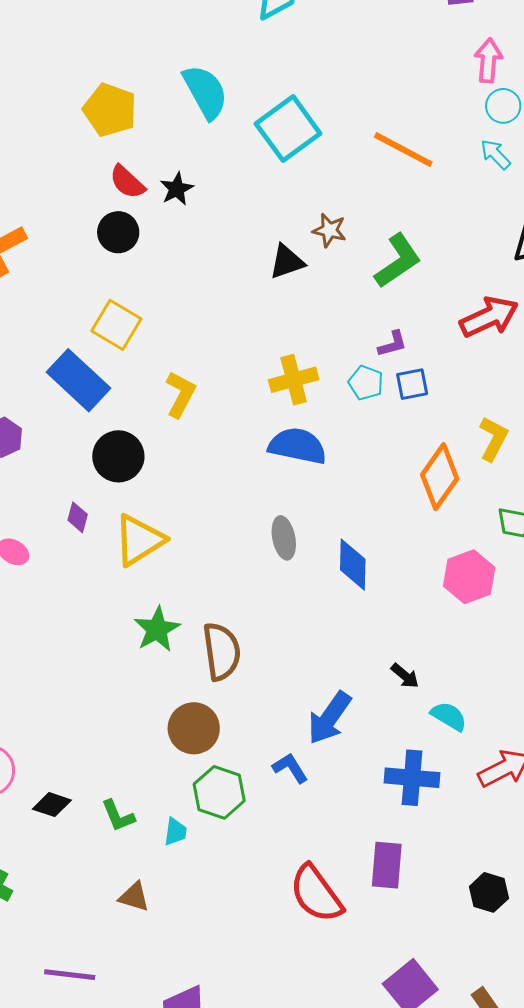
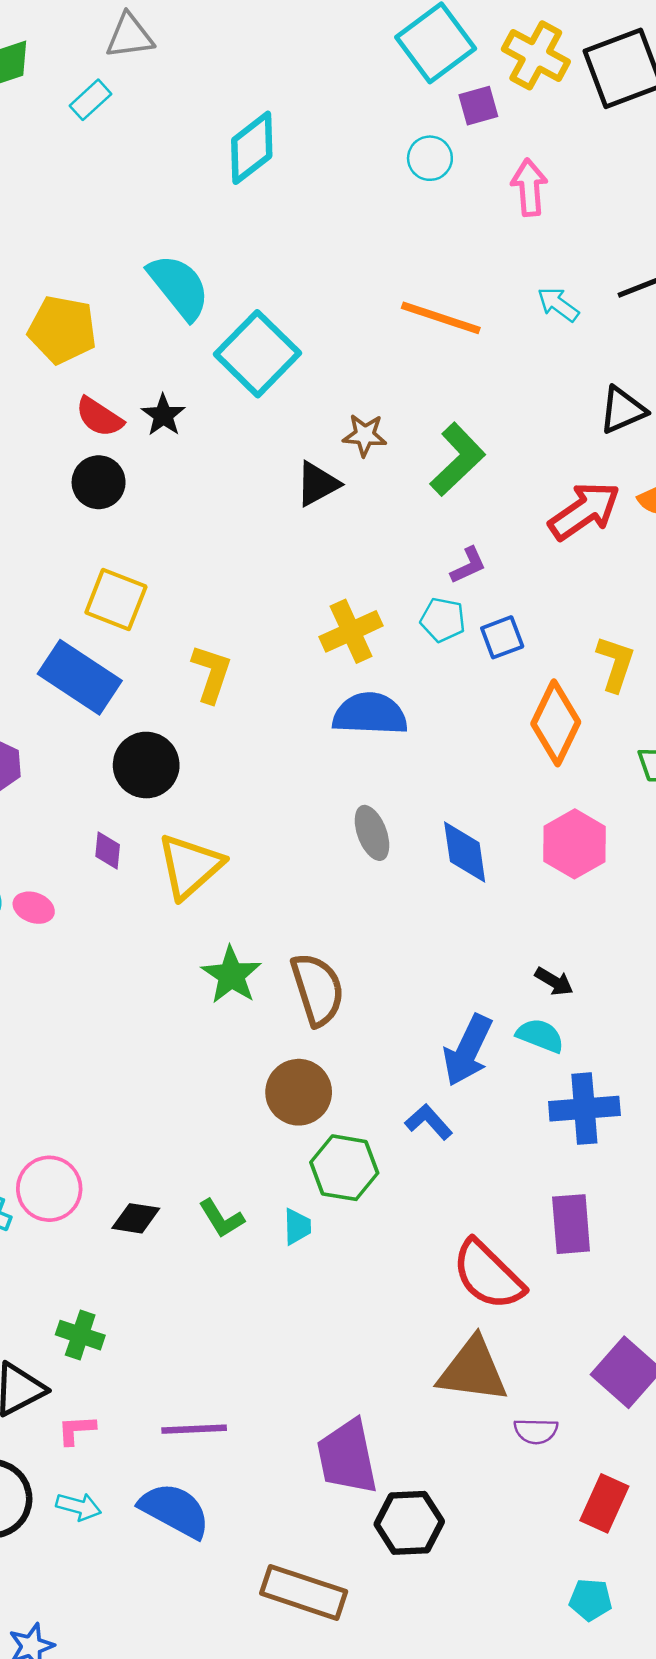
cyan circle: (503, 106) -> (430, 158), moved
cyan square: (288, 129) -> (258, 354), moved
blue square: (412, 384) -> (502, 637), moved
pink hexagon: (469, 577) -> (575, 844), moved
cyan semicircle: (449, 716) -> (540, 1036), moved
brown triangle: (134, 897) -> (473, 1370), moved, size x1.8

